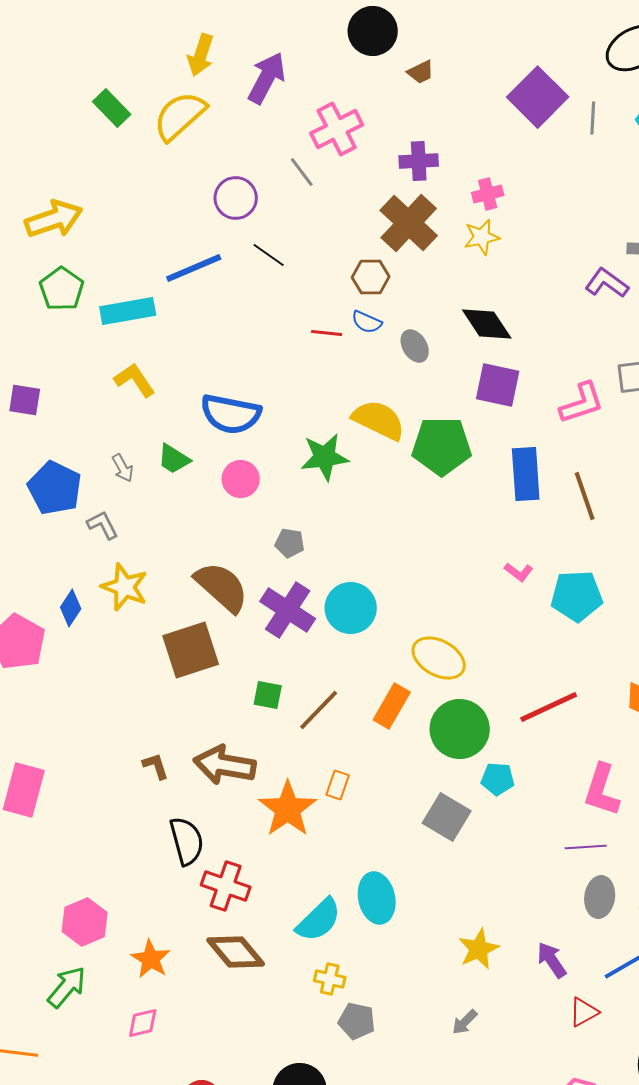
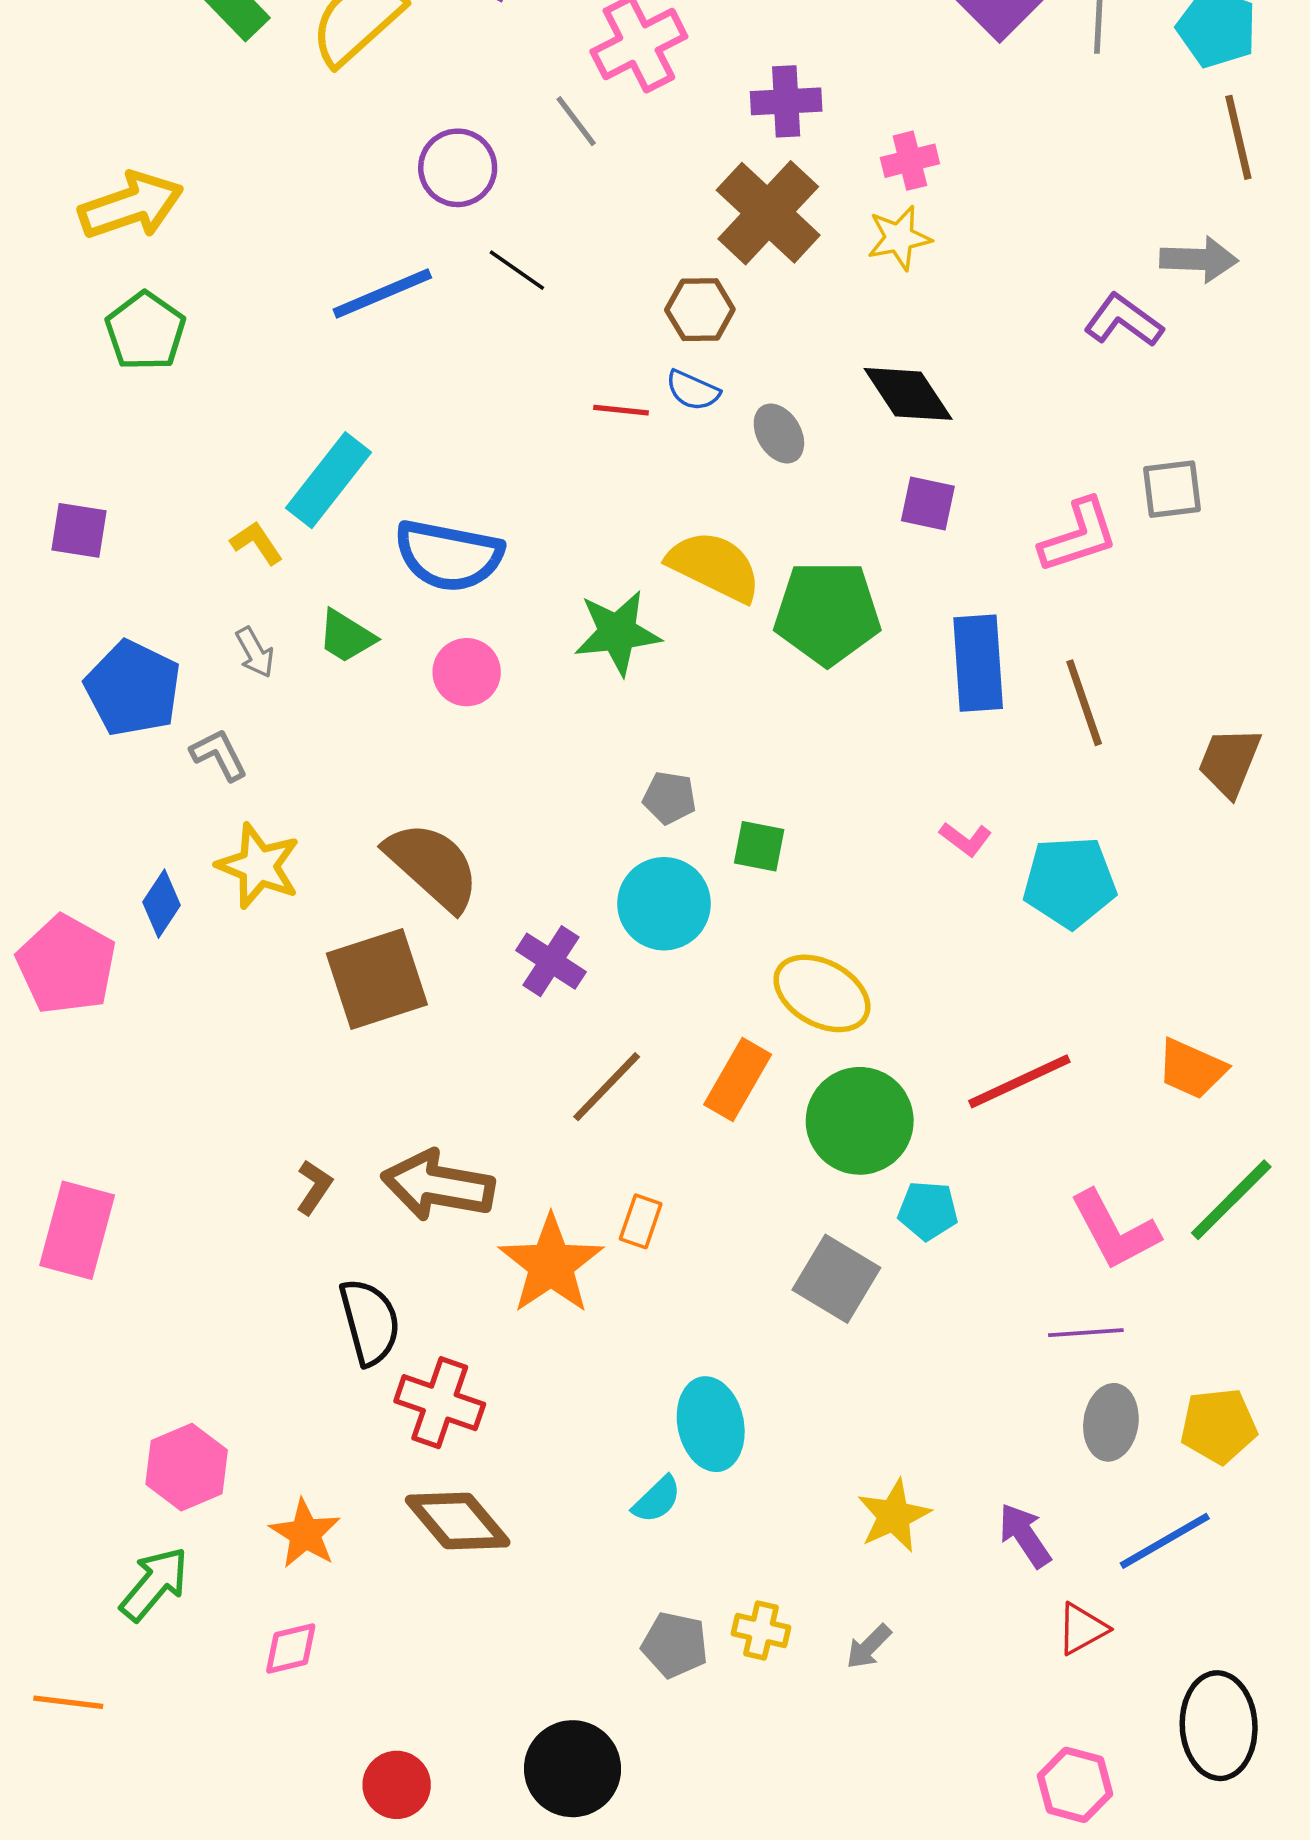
cyan rectangle: (128, 311) -> (328, 480), moved, turned -42
yellow L-shape: (135, 380) -> (257, 543), moved, size x0.7
purple square: (498, 385) -> (928, 503), size x0.7
gray pentagon: (290, 543) -> (669, 798), moved
purple cross: (288, 610) -> (551, 961), moved, size x0.7
green square: (268, 695) -> (759, 846), moved
brown L-shape: (156, 766) -> (314, 1187), turned 52
pink L-shape: (602, 790) -> (1115, 1230), turned -46
cyan semicircle: (319, 920) -> (657, 1500), moved, size x0.6
yellow cross: (330, 979) -> (761, 1631), moved

